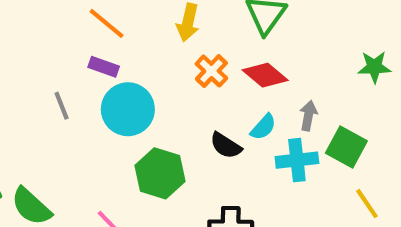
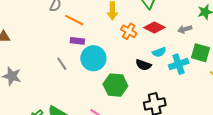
gray arrow: (308, 116) -> (185, 29), moved, turned -104
cyan semicircle: (263, 127) -> (159, 52), turned 40

